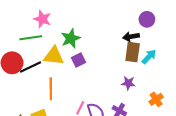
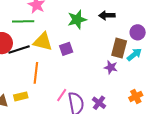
purple circle: (147, 19) -> (138, 32), moved
black arrow: (131, 37) -> (107, 15), moved
green star: (71, 38) -> (77, 19), moved
purple star: (128, 83) -> (111, 67), moved

